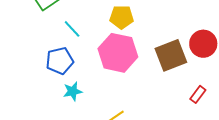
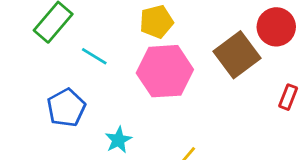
blue pentagon: (60, 61) -> (66, 108), moved

